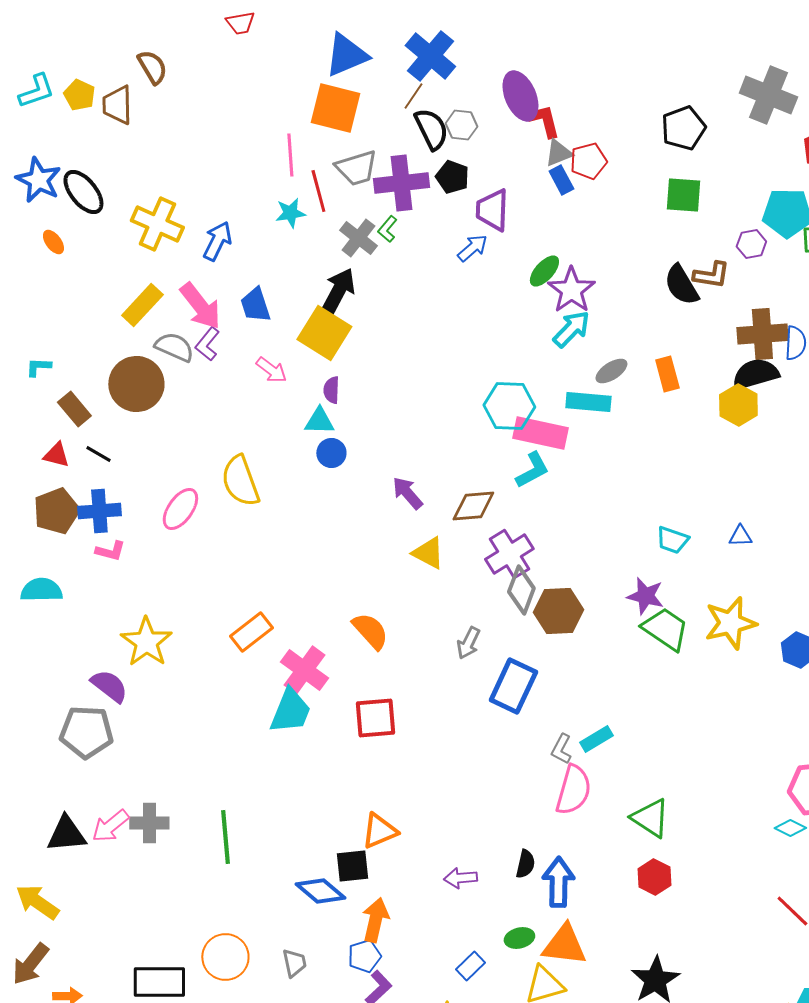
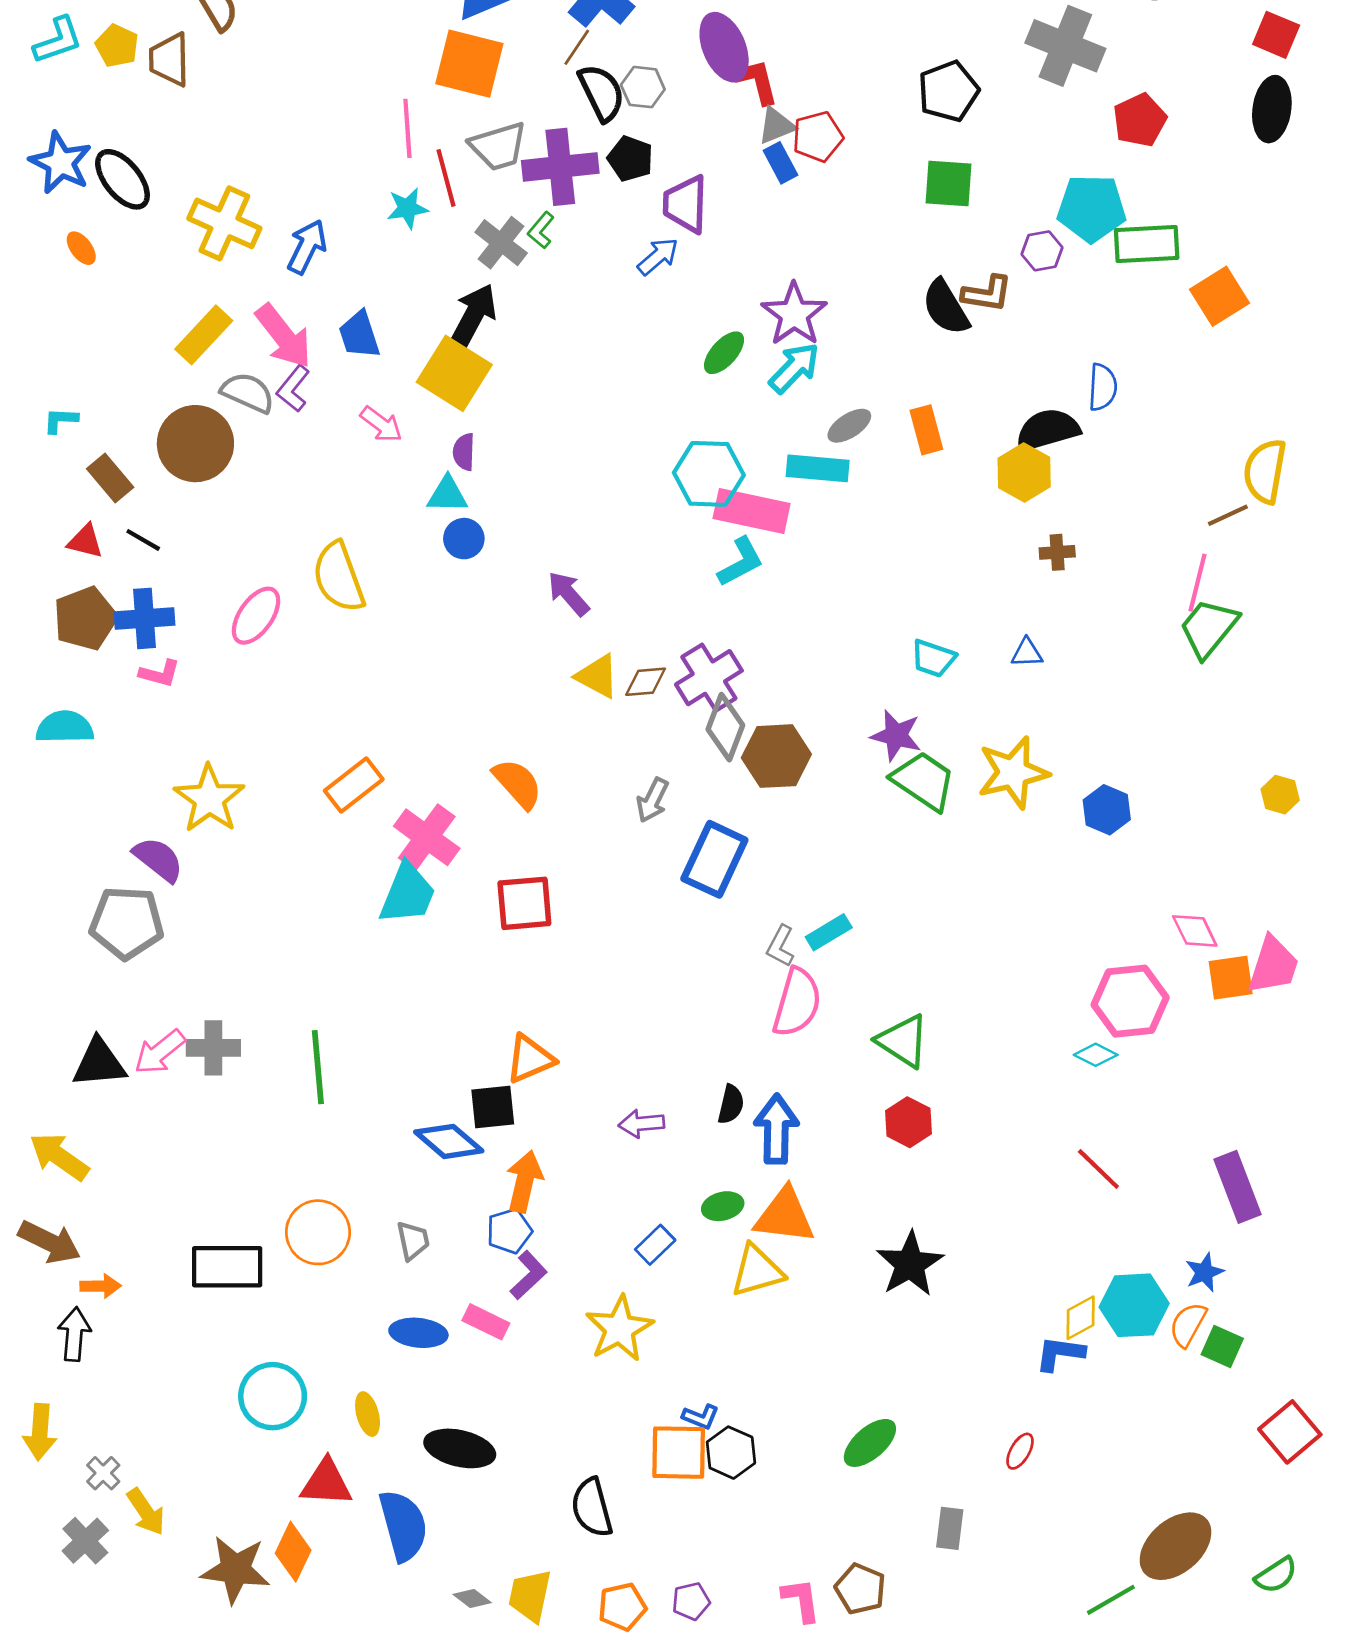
green ellipse: (544, 271) -> (724, 353), moved
brown cross: (762, 334) -> (1057, 552), moved, size x0.5
brown diamond: (473, 506) -> (646, 682), moved, size x0.7
brown arrow: (30, 964) -> (50, 1242), turned -102

